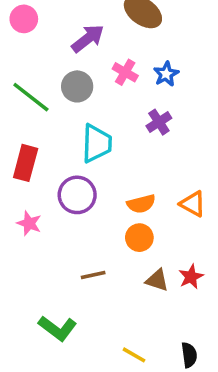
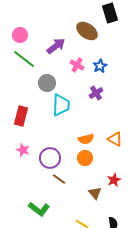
gray circle: (77, 86) -> (47, 83), moved
green line: (31, 97) -> (24, 59), moved
purple circle: (77, 195) -> (50, 158), moved
brown line: (93, 275) -> (59, 179), turned 48
brown triangle: (157, 280) -> (95, 193), moved, turned 32

